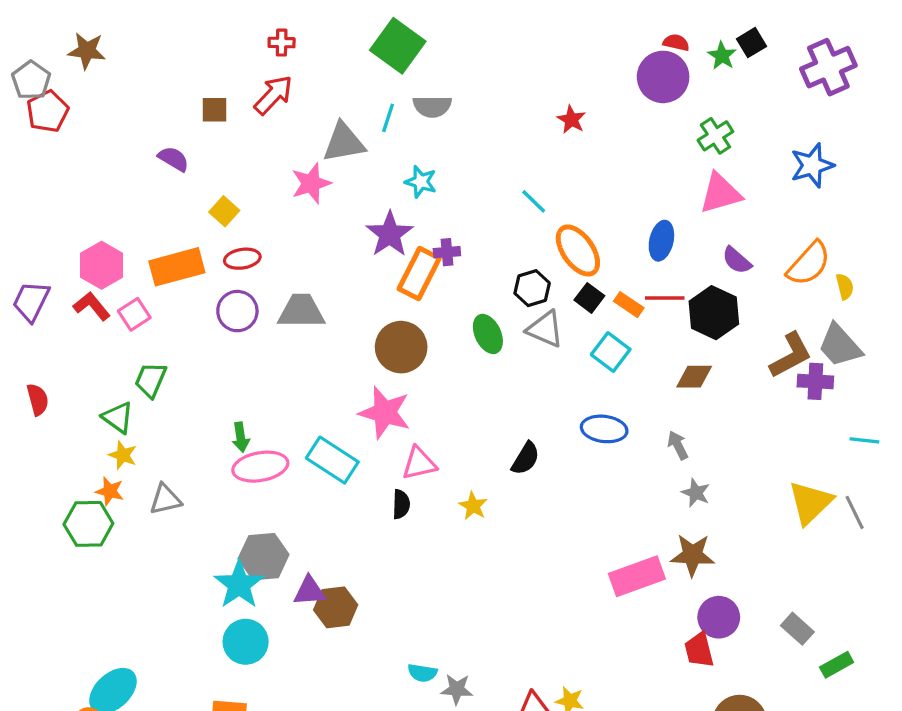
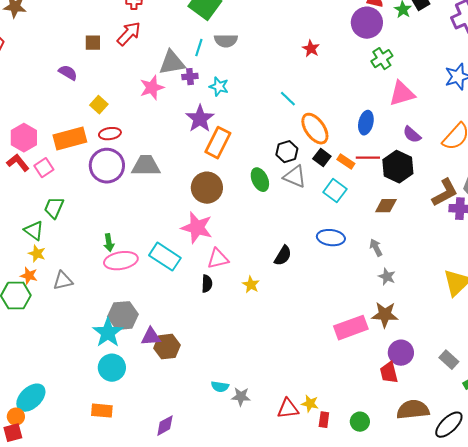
green cross: (715, 136) -> (382, 59), moved
purple cross: (447, 252) -> (190, 77), moved
purple circle: (237, 311) -> (107, 166), size x1.4

